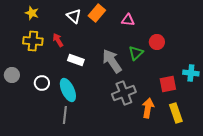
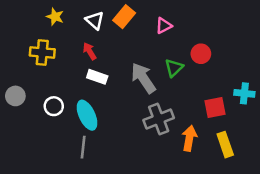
yellow star: (32, 13) -> (55, 17), moved
pink triangle: (128, 20) -> (164, 26), turned -32
red arrow: (58, 40) -> (90, 51), moved

